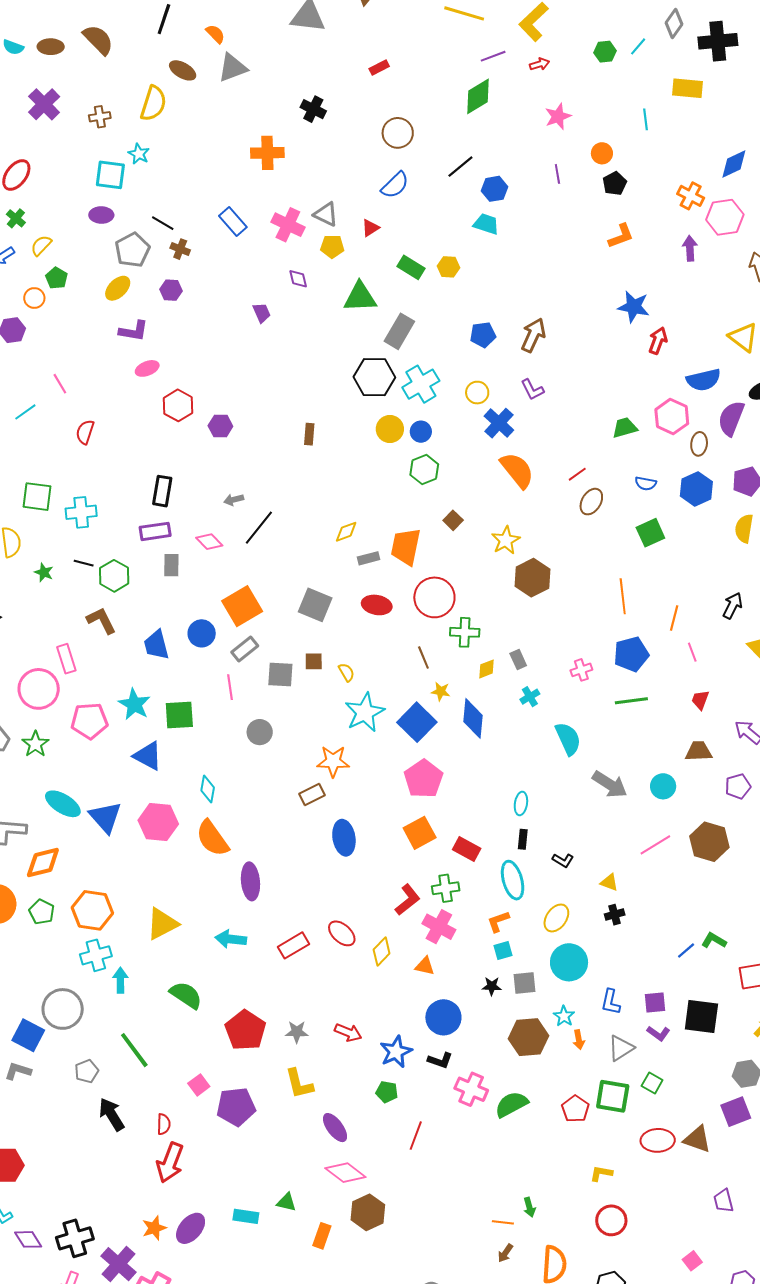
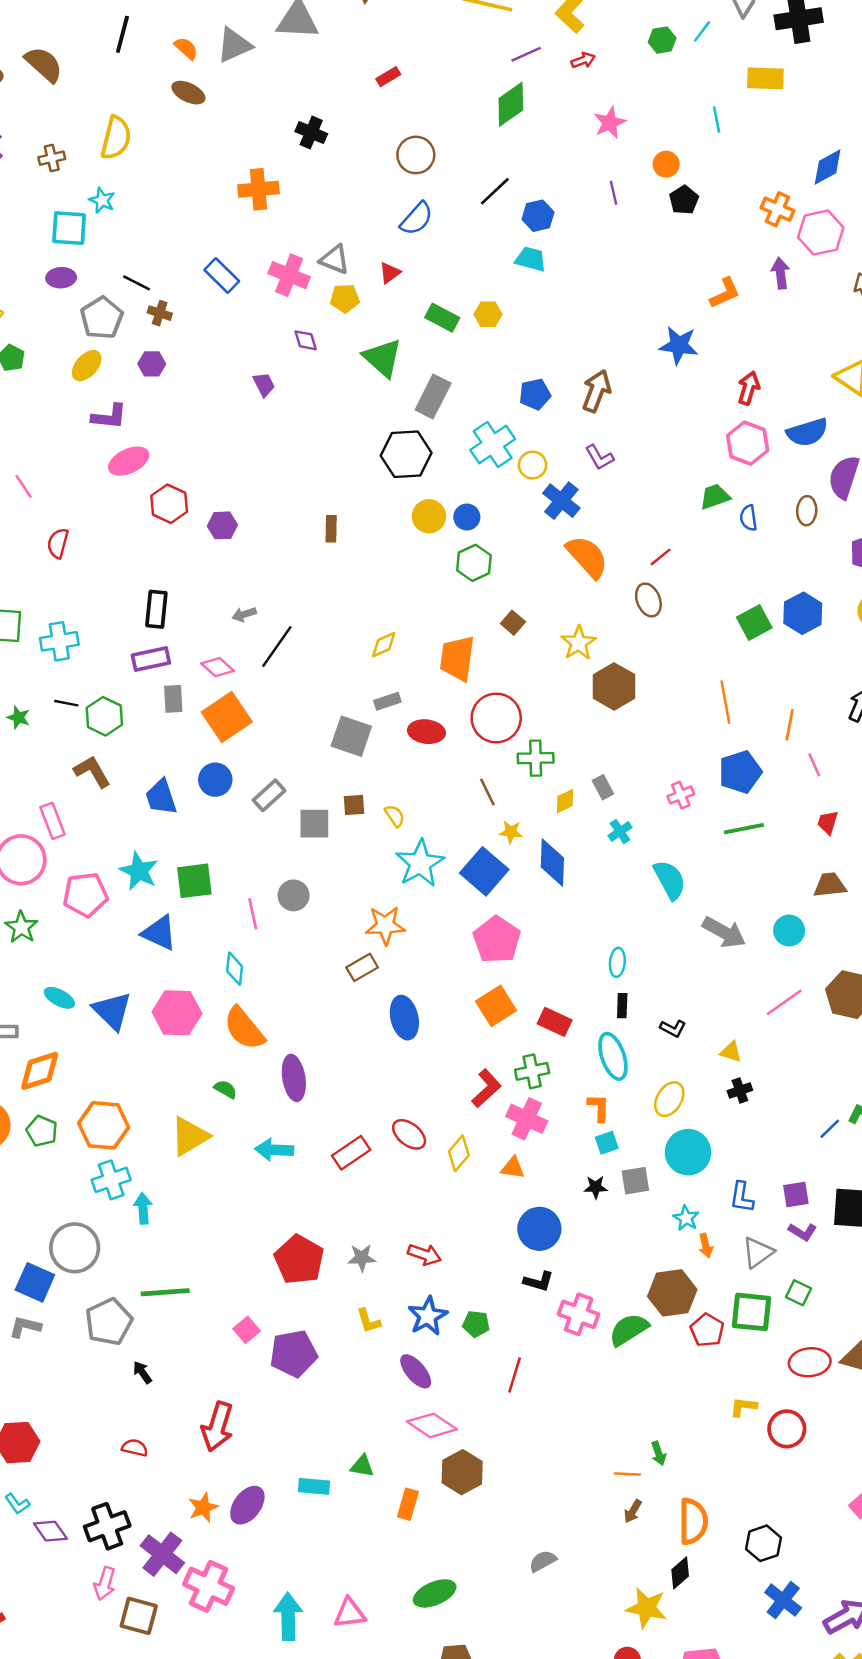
gray triangle: (233, 68) -> (234, 45), moved
brown ellipse: (183, 70) -> (188, 93), moved
orange L-shape: (621, 236) -> (725, 293), moved
green triangle: (360, 297) -> (383, 358), turned 48
blue star: (634, 307) -> (679, 345), moved
pink ellipse: (147, 368) -> (129, 461), size x1.4
cyan cross: (421, 384) -> (493, 445), moved
pink hexagon: (672, 417) -> (748, 443), moved
blue semicircle: (646, 483) -> (749, 518), moved, turned 75
blue hexagon: (696, 489) -> (803, 613), moved
brown ellipse: (591, 502) -> (648, 600), moved, turned -48
gray rectangle: (369, 558) -> (387, 701), moved
orange square: (242, 606) -> (227, 717), moved
pink line: (230, 687) -> (253, 914), moved
cyan ellipse: (63, 804) -> (59, 998), size x0.7
orange L-shape: (498, 921) -> (599, 1108), turned 115
green semicircle: (186, 995) -> (225, 1089), moved, size x0.6
brown hexagon: (529, 1037) -> (672, 1293), moved
green line: (134, 1050) -> (165, 1292), turned -54
blue star: (396, 1052) -> (428, 1316), moved
gray pentagon: (87, 1071) -> (109, 1322), size x1.6
yellow L-shape: (299, 1084) -> (369, 1321), size x0.7
black arrow: (112, 1114) -> (142, 1372), size x0.6
red semicircle: (164, 1124) -> (135, 1448), moved, turned -75
red circle: (611, 1220) -> (787, 1429), moved

